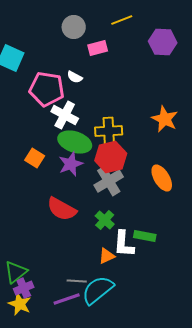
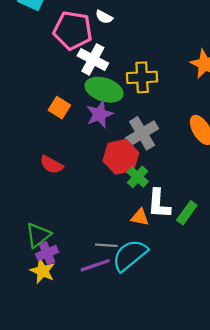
red hexagon: (111, 157) -> (121, 157), moved
red semicircle: (62, 209) -> (51, 165), moved, size x0.7
green rectangle: (145, 236) -> (187, 213), moved, turned -65
orange triangle: (107, 256) -> (140, 217), turned 36

